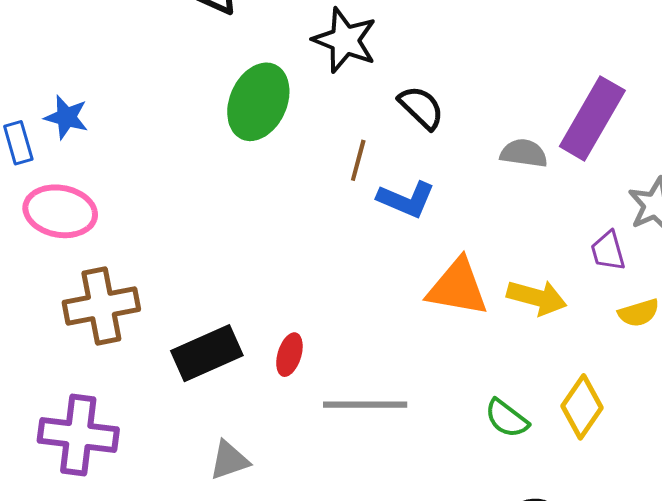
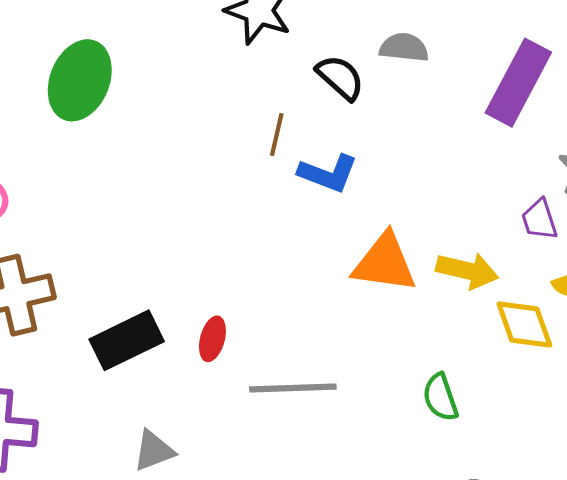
green ellipse: (258, 102) -> (80, 80), moved
gray semicircle: (524, 153) -> (404, 48), moved
yellow diamond: (582, 407) -> (524, 325), moved, turned -52
green semicircle: (507, 418) -> (440, 397), turned 36

